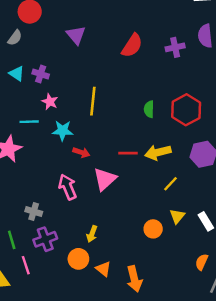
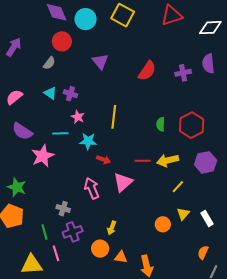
orange triangle: (103, 269) -> (121, 257), turned -32

